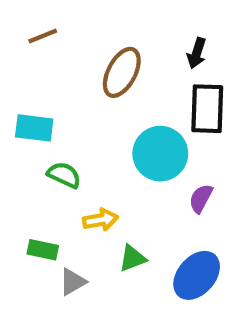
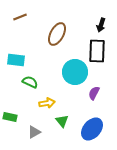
black arrow: (197, 53) -> (101, 25), moved
green rectangle: (43, 250) -> (10, 117), moved
green triangle: (132, 258) -> (62, 121), turned -48

